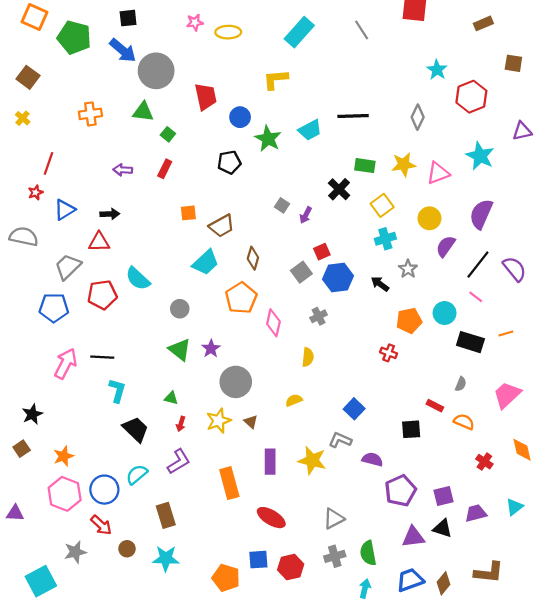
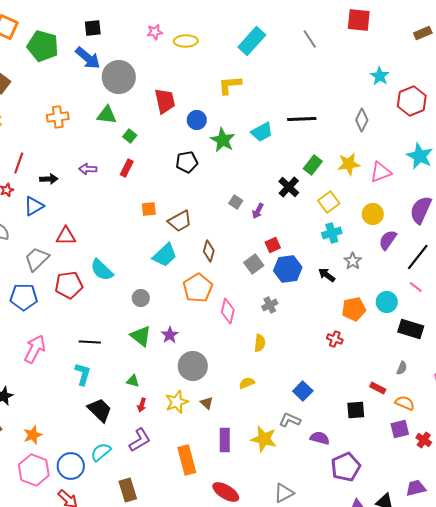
green rectangle: (365, 166) -> (313, 165), turned -60
black arrow: (110, 214) -> (49, 179), moved
black line: (102, 357) -> (90, 342), moved
purple square: (443, 496) -> (400, 429), moved

